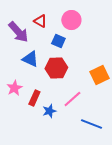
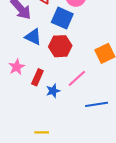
blue square: (58, 41) -> (62, 18), size x1.5
blue line: (91, 124) -> (97, 104), turned -30

